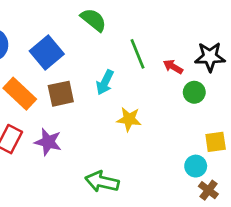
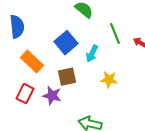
blue square: (47, 53) -> (66, 43), moved
brown square: (61, 94) -> (67, 77), moved

